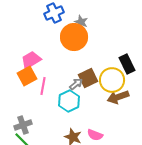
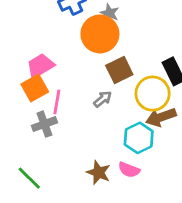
brown square: (88, 78) -> (119, 70), moved
cyan hexagon: (69, 101) -> (139, 138), moved
gray cross: (23, 125) -> (44, 124), moved

